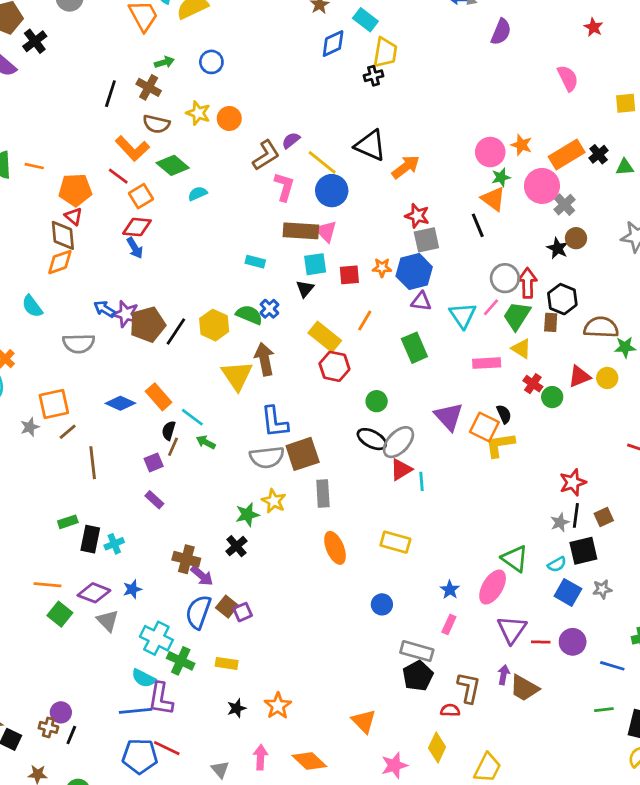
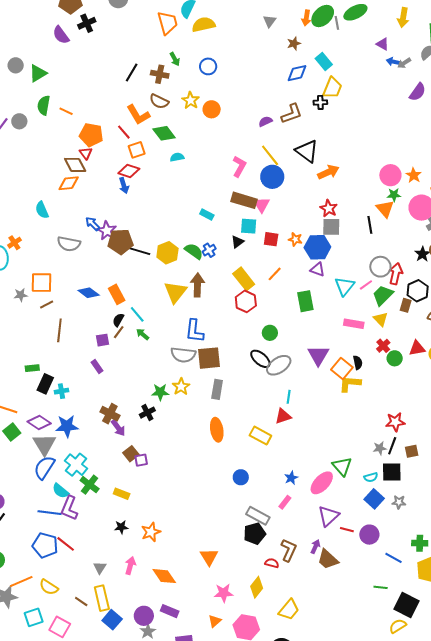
green arrow: (164, 62) -> (175, 59), turned 64
brown cross: (149, 87) -> (160, 74), turned -30
purple semicircle: (291, 140) -> (265, 121), moved
brown L-shape: (266, 155) -> (292, 114), moved
brown diamond: (63, 235) -> (75, 165), turned -35
black line: (176, 331) -> (139, 251), turned 60
red triangle: (401, 470) -> (283, 416), moved
blue star: (132, 589) -> (67, 426), size x1.6
blue semicircle: (198, 612) -> (44, 468), moved
gray triangle: (108, 621) -> (44, 444), size x1.4

